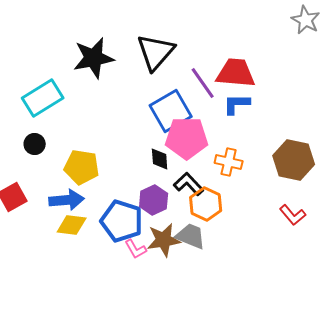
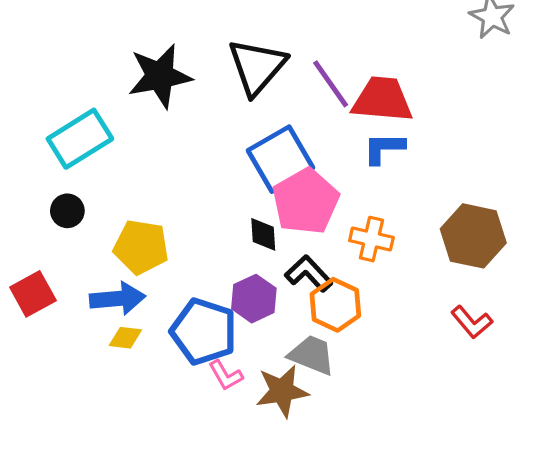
purple line: (203, 83) -> (331, 84), moved
pink pentagon: (187, 138) -> (306, 201), turned -30
yellow diamond: (72, 225) -> (125, 338), size x0.7
brown star: (164, 240) -> (282, 391), moved

